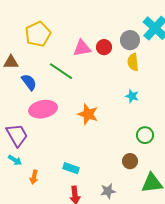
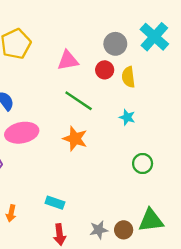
gray circle: (130, 40) -> (115, 44), moved
red circle: (104, 47) -> (105, 70), moved
green line: (61, 71) -> (79, 101), moved
brown circle: (130, 161) -> (124, 230), moved

